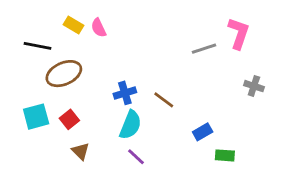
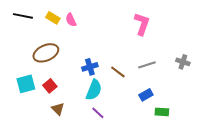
pink L-shape: (239, 33) -> (142, 24), moved
black line: (37, 46) -> (23, 16), moved
gray line: (204, 49) -> (147, 65), moved

